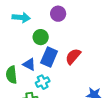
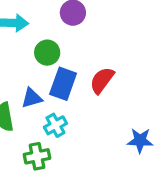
blue triangle: (29, 64) -> (32, 98), turned -40

